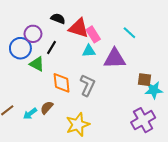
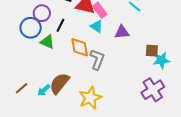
cyan triangle: (89, 51) -> (97, 26), turned 40
purple triangle: (115, 59) -> (122, 32), size x0.7
orange diamond: (62, 83) -> (80, 47), moved
brown semicircle: (47, 108) -> (59, 83), size x1.6

